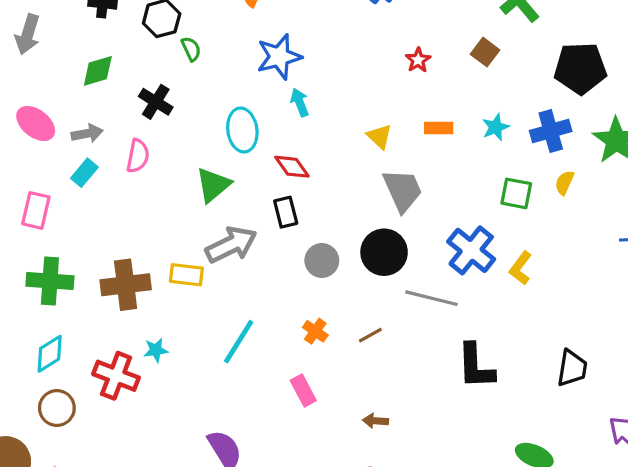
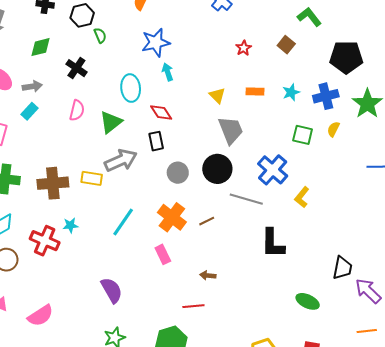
pink semicircle: (138, 156) -> (77, 110), moved
yellow L-shape: (521, 268) -> (302, 197), moved
orange cross: (315, 331) -> (172, 217), size x1.8
black trapezoid: (572, 368) -> (342, 268), moved

